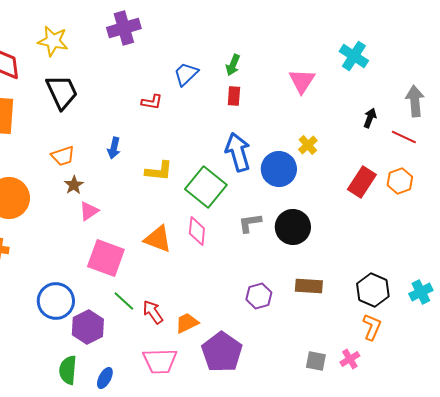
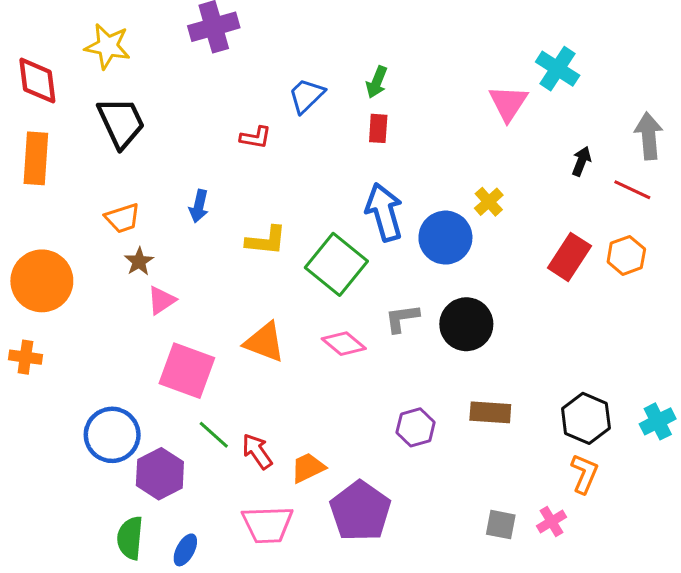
pink triangle: (302, 81) -> (508, 103), moved
pink diamond: (197, 231) -> (344, 344), moved, turned -56

